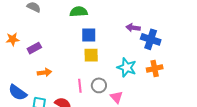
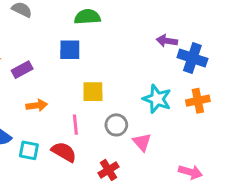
blue square: (89, 35) -> (70, 50), moved
yellow square: (91, 55) -> (93, 92), moved
pink line: (80, 86) -> (75, 125), moved

